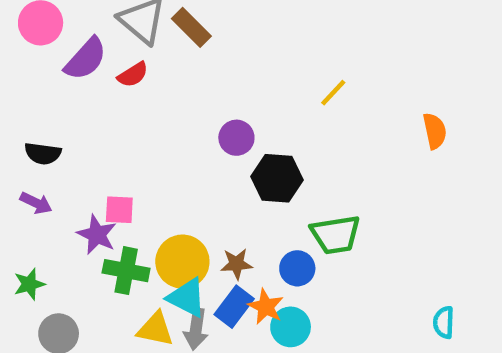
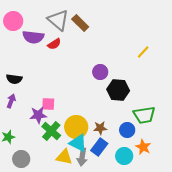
purple semicircle: (86, 59) -> (33, 37), turned 55
purple arrow: (36, 203) -> (11, 101), turned -96
purple star: (97, 235) -> (38, 115), turned -30
green cross: (126, 271) -> (51, 131), turned 30
orange star: (266, 307) -> (143, 147), moved

